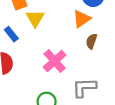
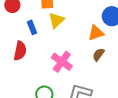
pink cross: (55, 61) -> (62, 62), turned -30

